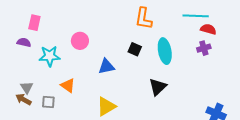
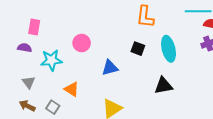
gray triangle: (27, 87) -> (29, 82), moved
black triangle: (158, 87) -> (163, 86), turned 36
gray square: (48, 102) -> (53, 107), turned 32

